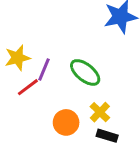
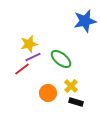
yellow star: (18, 58) -> (29, 44), moved
purple line: (44, 70) -> (33, 57), turned 42

